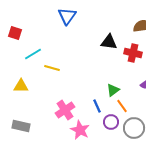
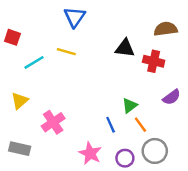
yellow line: (52, 68) -> (66, 52), moved
yellow triangle: (21, 86) -> (20, 101), turned -42
pink cross: (65, 110) -> (53, 122), moved
purple circle: (111, 122) -> (125, 158), moved

